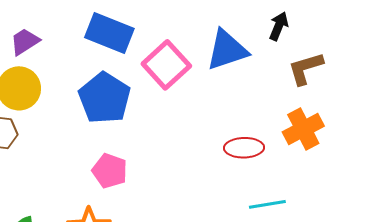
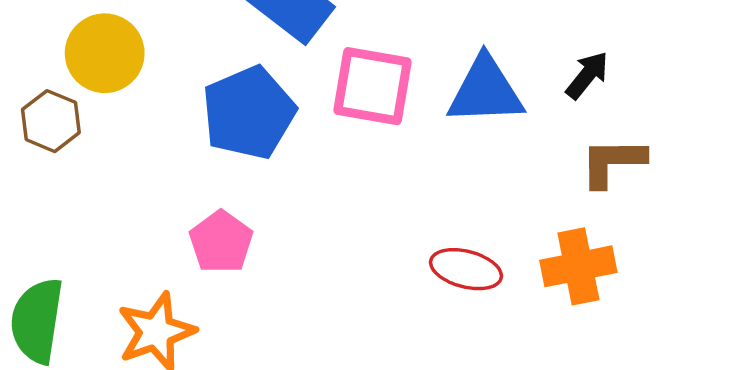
pink square: (166, 65) -> (372, 86), turned 36

